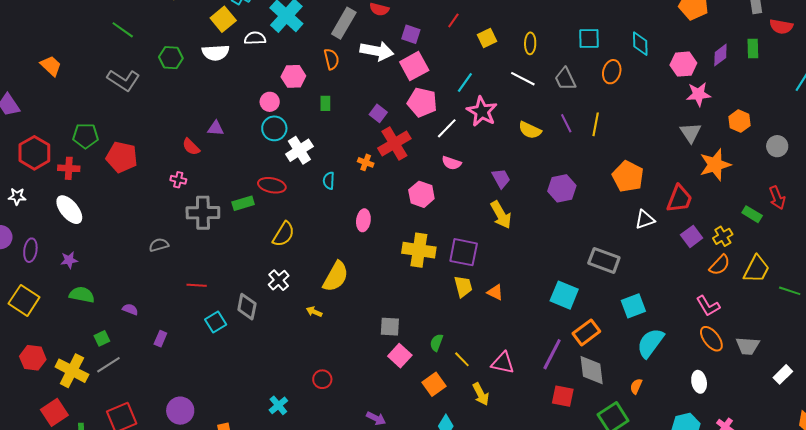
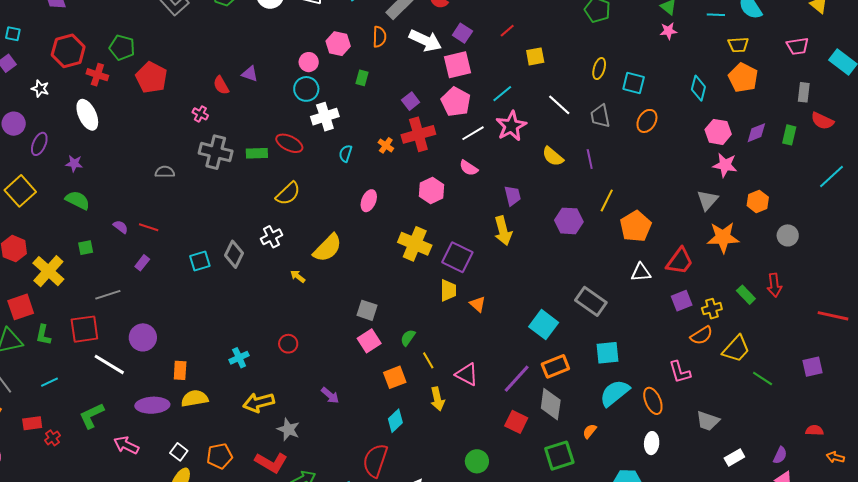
yellow ellipse: (530, 43) -> (599, 69), moved
cyan diamond: (640, 44) -> (698, 88), moved
yellow line: (596, 124) -> (607, 201), moved
red line: (197, 285) -> (149, 227), moved
orange ellipse: (711, 339) -> (653, 401), moved
gray line: (108, 365) -> (108, 295), moved

